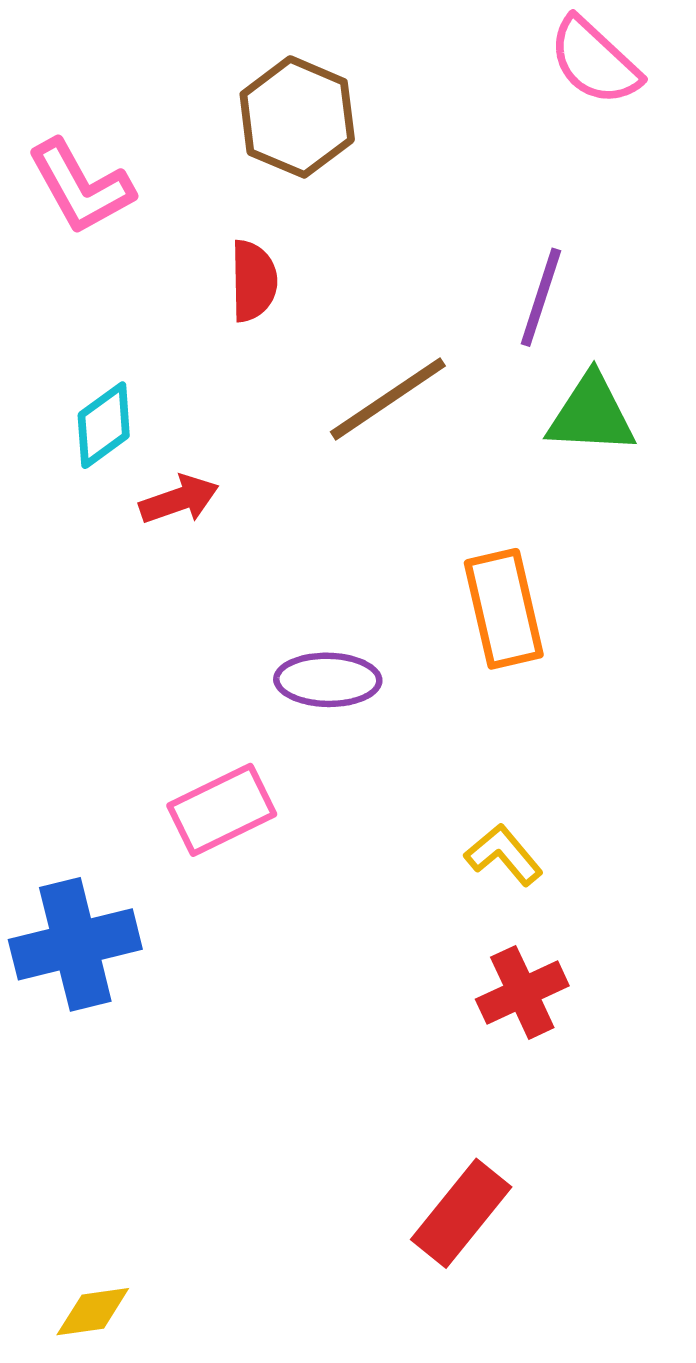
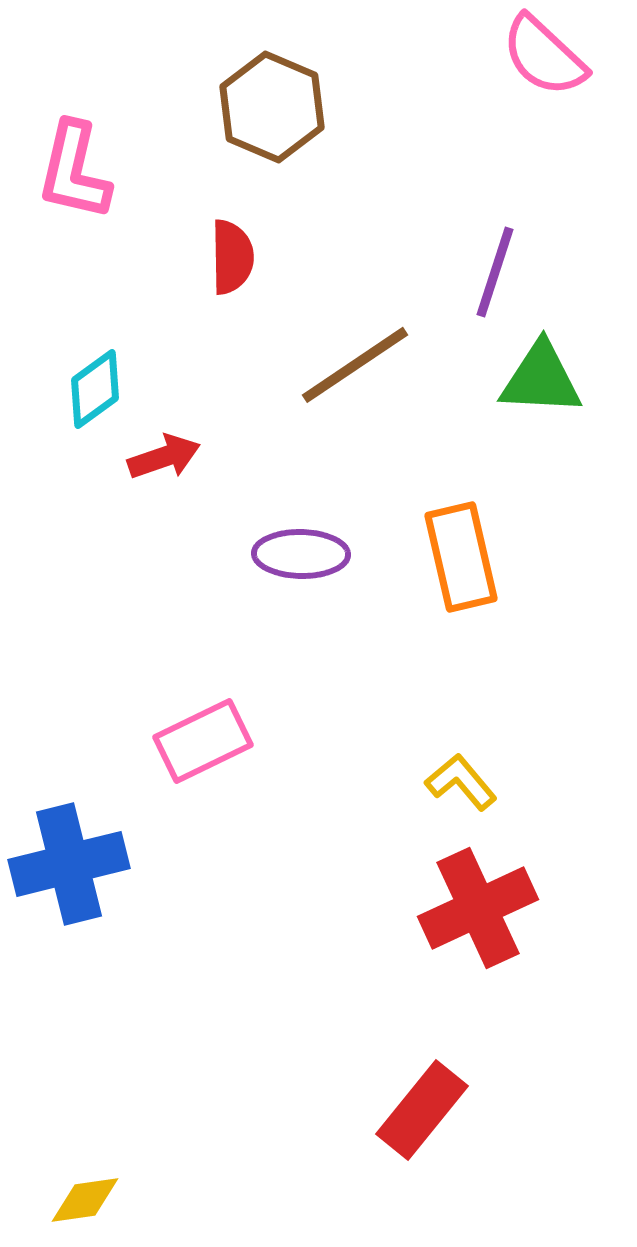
pink L-shape: (81, 187) -> (74, 171), turned 42
purple ellipse: (328, 680) -> (301, 554), moved
red cross: (522, 992) -> (478, 908), size x1.4

